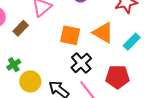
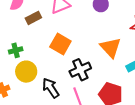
orange square: (70, 35) -> (60, 44), moved

